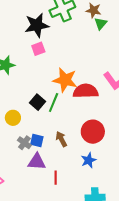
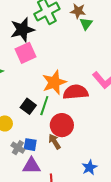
pink square: (38, 49) -> (26, 53), size x1.5
orange star: (65, 80) -> (54, 82), turned -30
red circle: (93, 132) -> (62, 125), moved
blue star: (89, 160) -> (90, 167), moved

